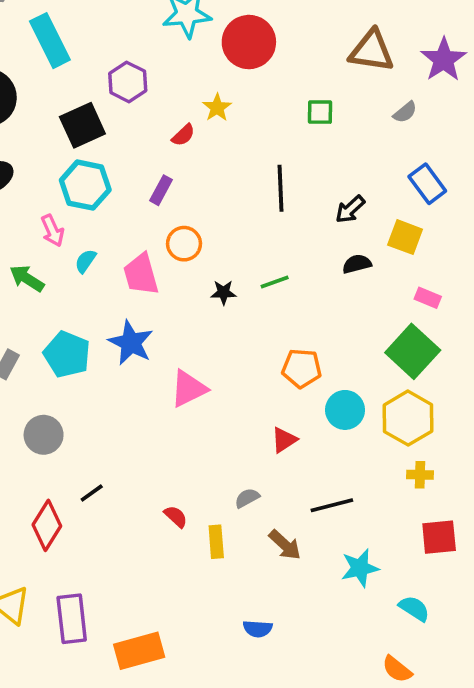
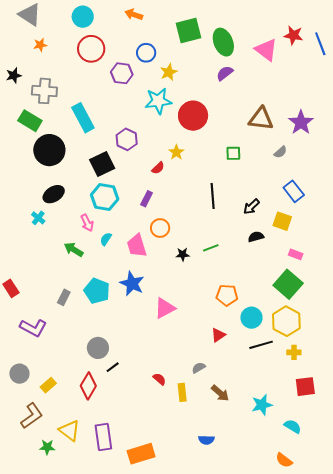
gray circle: (44, 435) -> (98, 348), moved
black line: (332, 505) -> (261, 345), moved

